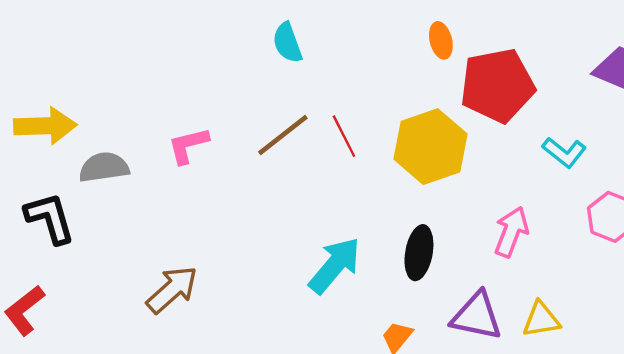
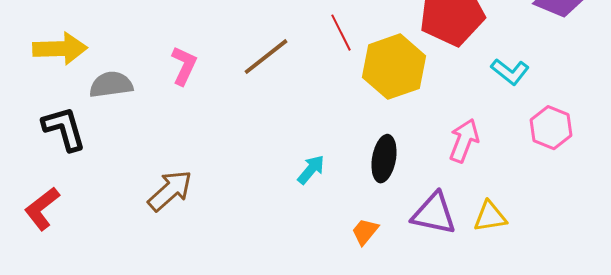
red line: (344, 136) -> (341, 33), moved
pink L-shape: (188, 145) -> (184, 66), turned 129
cyan arrow: (335, 265) -> (311, 170), size x0.6

